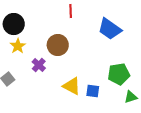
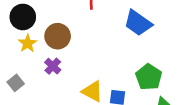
brown circle: (58, 45) -> (58, 36), moved
green pentagon: (119, 74) -> (149, 77), turned -30

